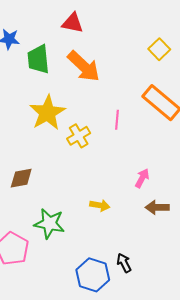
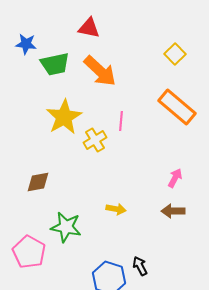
green trapezoid: (38, 59) -> (55, 64), turned -96
pink line: (117, 120) -> (121, 121), moved
pink arrow: (142, 178) -> (175, 178), moved

